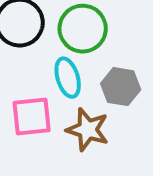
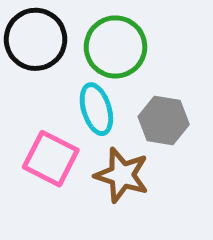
pink square: (32, 117) -> (51, 159), turned 33

